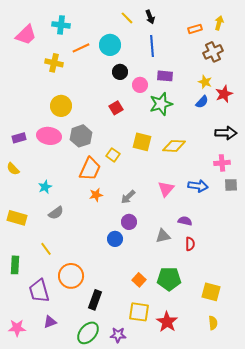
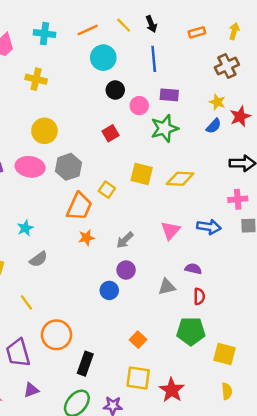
orange rectangle: (195, 29) -> (197, 32), moved
orange line: (81, 48) -> (88, 30), moved
green pentagon: (169, 279) -> (191, 331), moved

